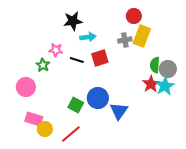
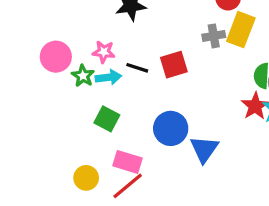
cyan arrow: (88, 37) -> (108, 77), moved
pink circle: (26, 87) -> (56, 57), moved
green square: (76, 105) -> (107, 119), moved
pink rectangle: (34, 119) -> (128, 162), moved

